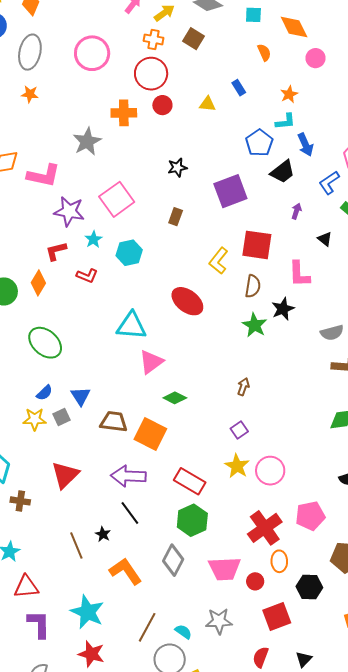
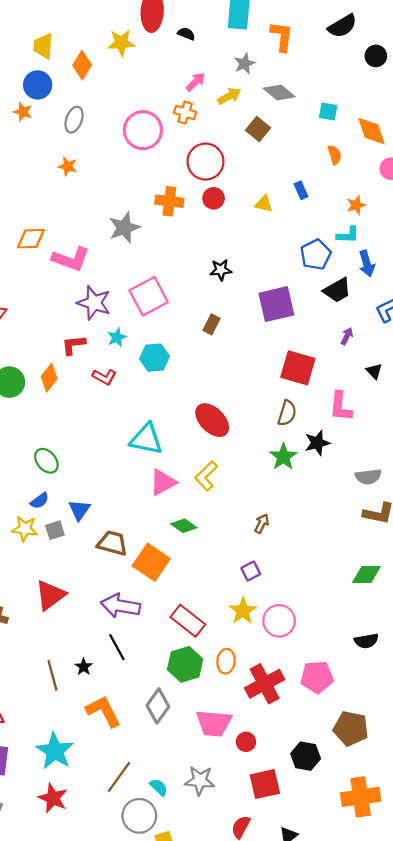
orange cross: (153, 39) -> (185, 112), moved
gray ellipse: (30, 52) -> (74, 120), size x0.7
yellow L-shape: (219, 261) -> (206, 476), moved
green ellipse: (45, 343) -> (46, 461), moved, size x0.7
orange ellipse: (279, 561) -> (226, 661), moved

